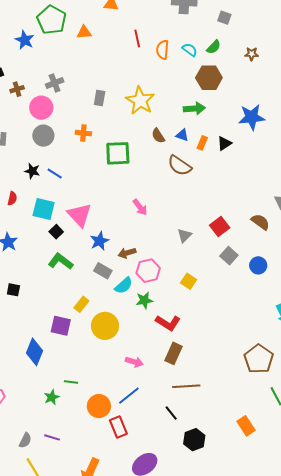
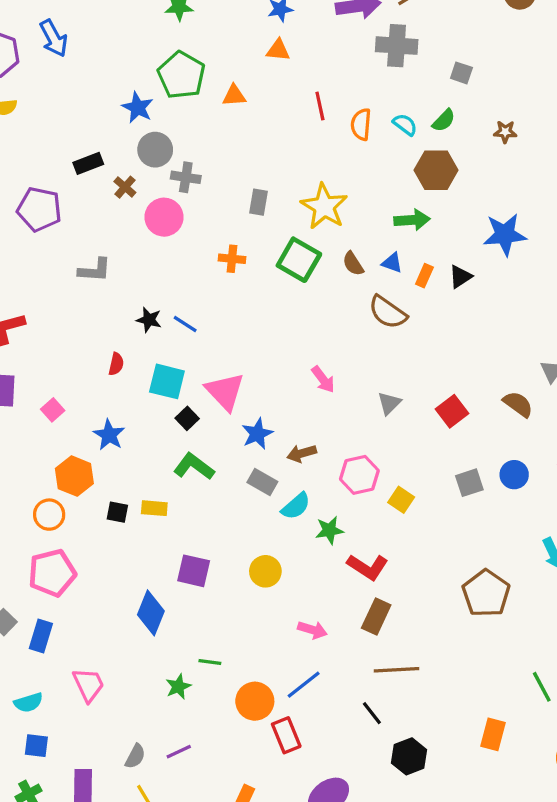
gray cross: (55, 83) -> (186, 177), turned 30
brown cross: (17, 89) -> (125, 187), turned -32
gray circle: (43, 136) -> (155, 150), moved
green square: (118, 153) -> (299, 260), moved, turned 32
gray triangle: (184, 235) -> (389, 403), moved
gray square: (229, 256) -> (469, 483), moved, turned 30
pink hexagon: (148, 271) -> (359, 475), moved
yellow rectangle: (81, 304) -> (154, 508), moved, turned 56
yellow circle: (105, 326) -> (265, 571), size x0.7
brown pentagon: (259, 359) -> (486, 593), moved
orange rectangle: (246, 426) -> (493, 734), turned 48
purple line: (52, 437) -> (179, 752), turned -42

